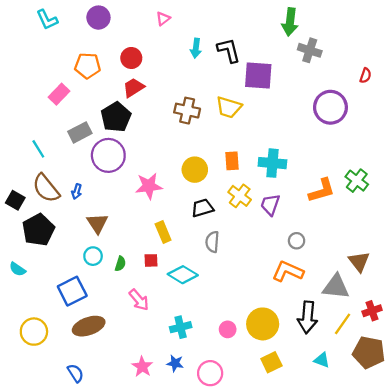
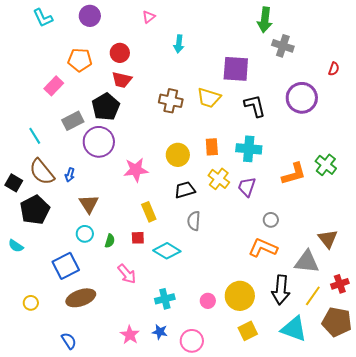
black L-shape: (229, 50) -> (255, 106), moved
red trapezoid: (134, 88) -> (122, 80), turned -135
yellow circle: (34, 332) -> (31, 303), size x0.6
cyan triangle: (322, 360) -> (294, 329), size x1.8

